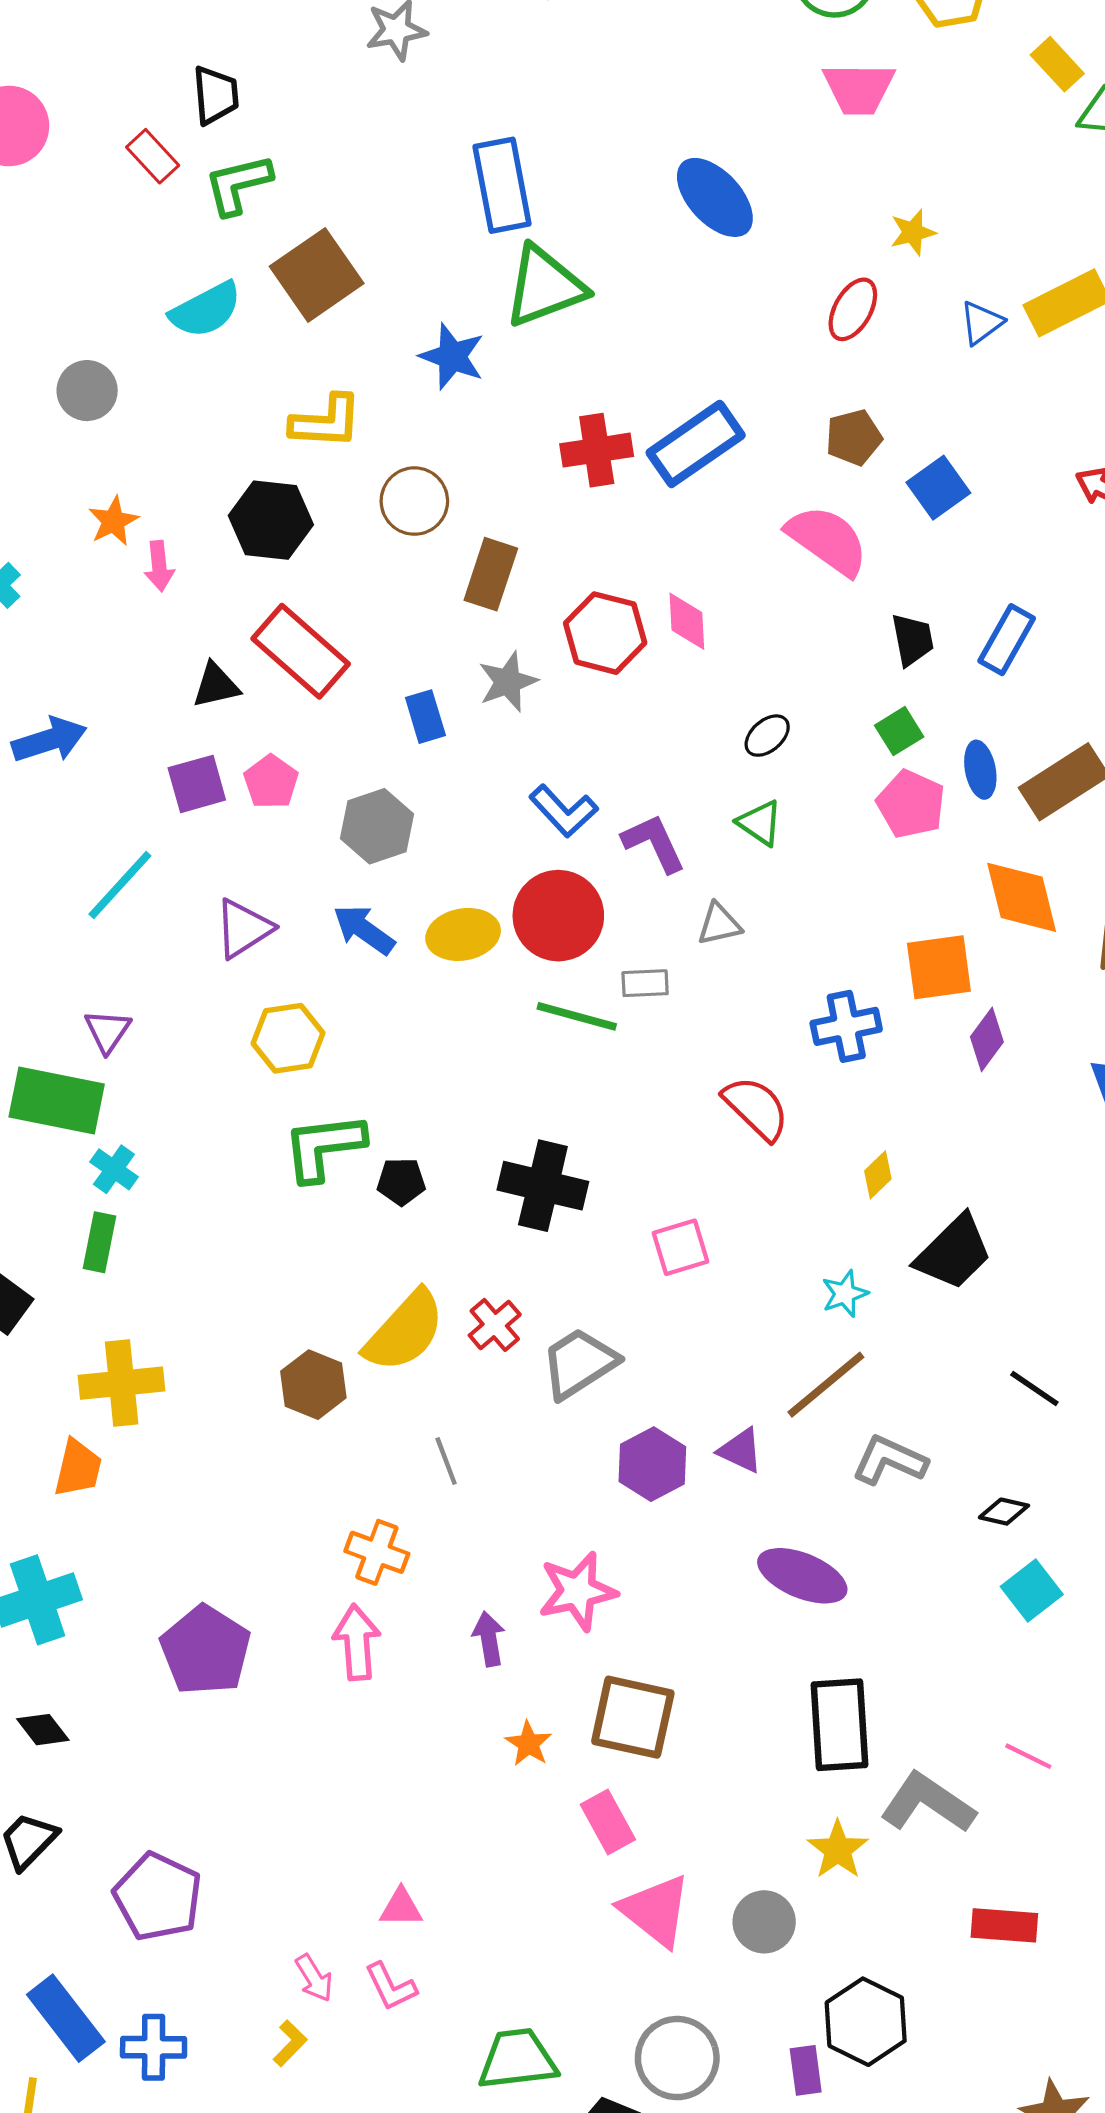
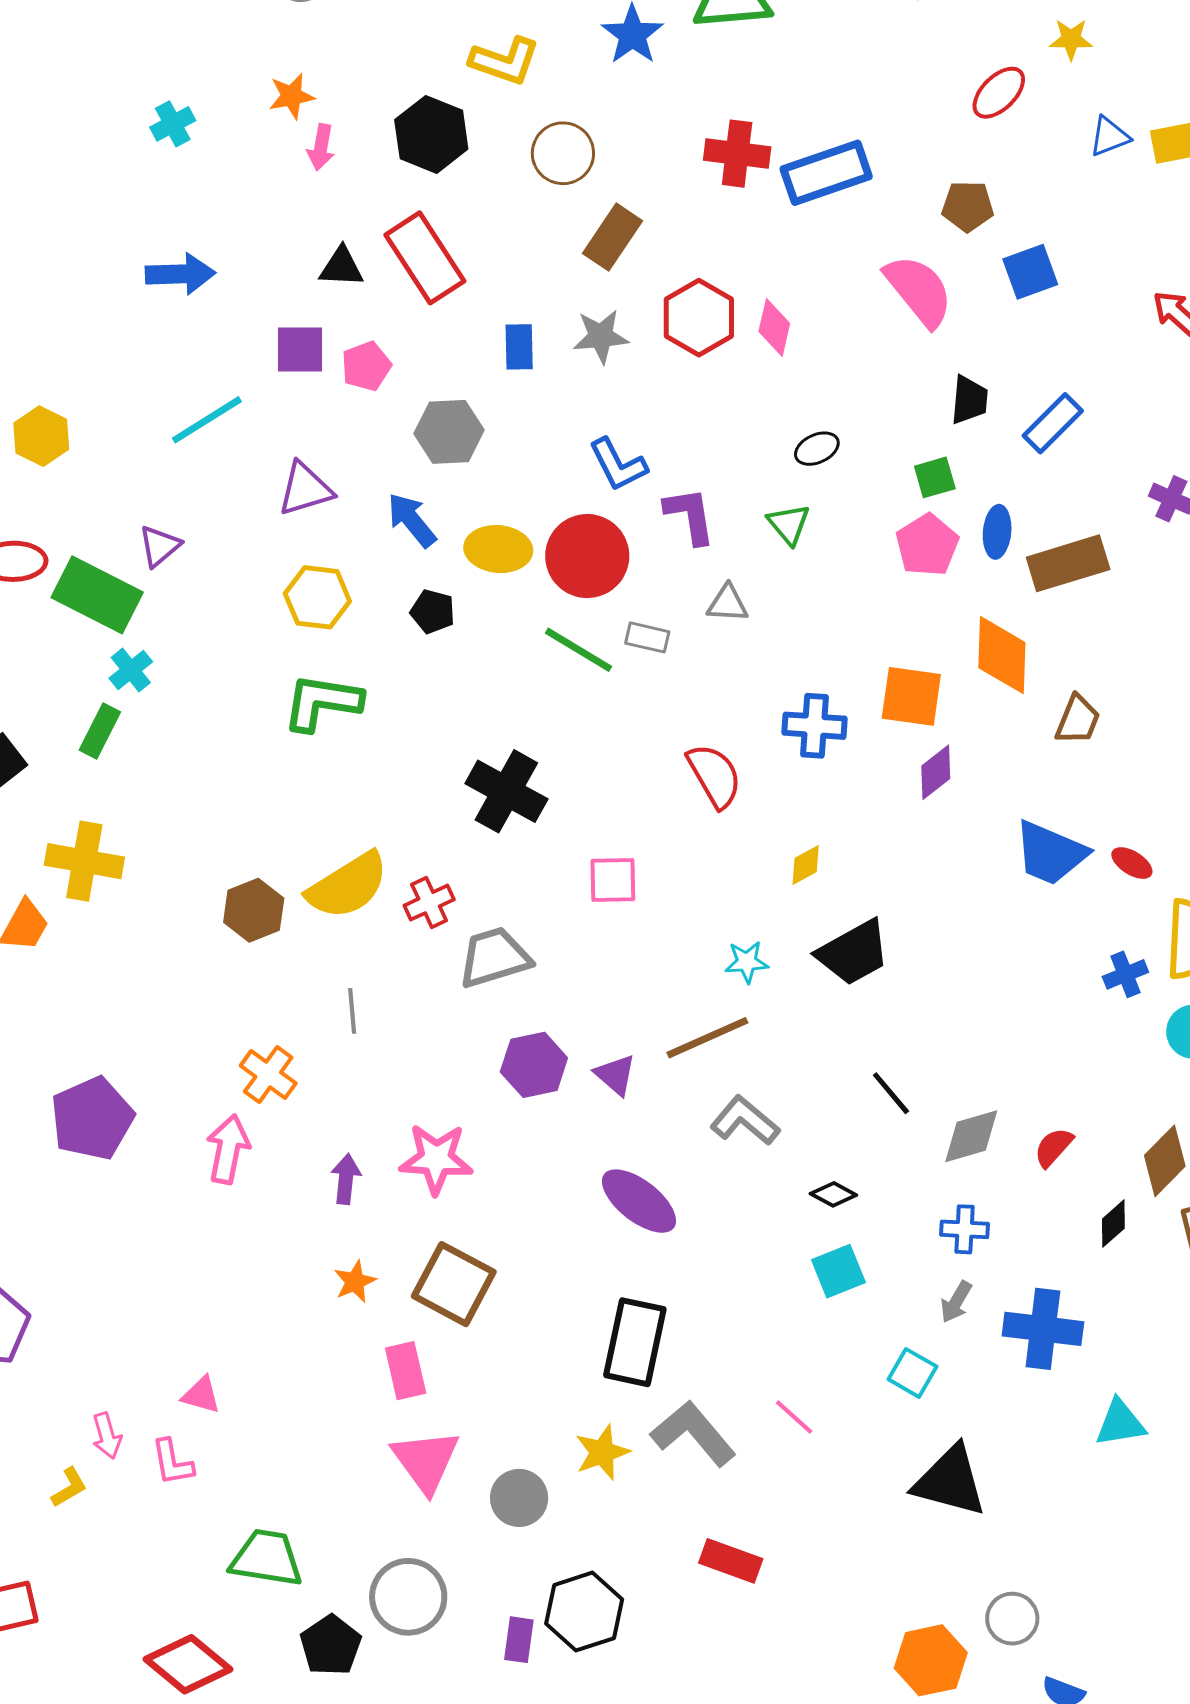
black pentagon: (401, 1182) -> (433, 612), moved

